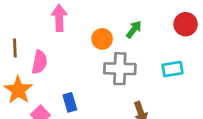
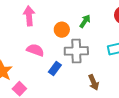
pink semicircle: (39, 62) -> (35, 50), moved, turned -78
blue rectangle: (70, 102) -> (55, 68), moved, turned 56

